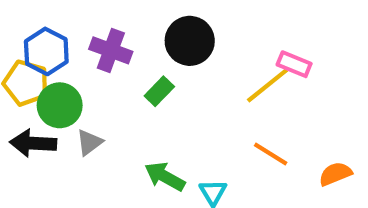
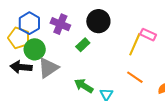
yellow line: (267, 85) -> (135, 44), turned -30
gray triangle: (89, 142) -> (48, 68), size x1.6

